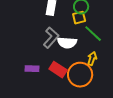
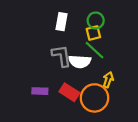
green line: (93, 34) -> (95, 50), moved
gray L-shape: (51, 38) -> (61, 56), turned -50

